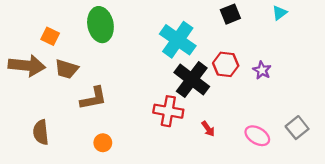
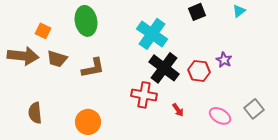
red hexagon: (226, 64) -> (199, 71), moved
brown L-shape: (93, 98) -> (93, 68), moved
orange circle: (103, 143) -> (88, 122), size x1.6

